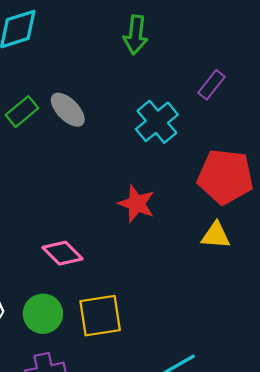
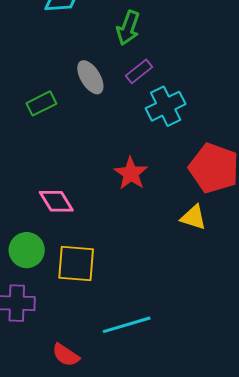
green arrow: (136, 35) -> (128, 28), moved
purple rectangle: (212, 85) -> (139, 71), moved
green rectangle: (22, 112) -> (41, 103), moved

